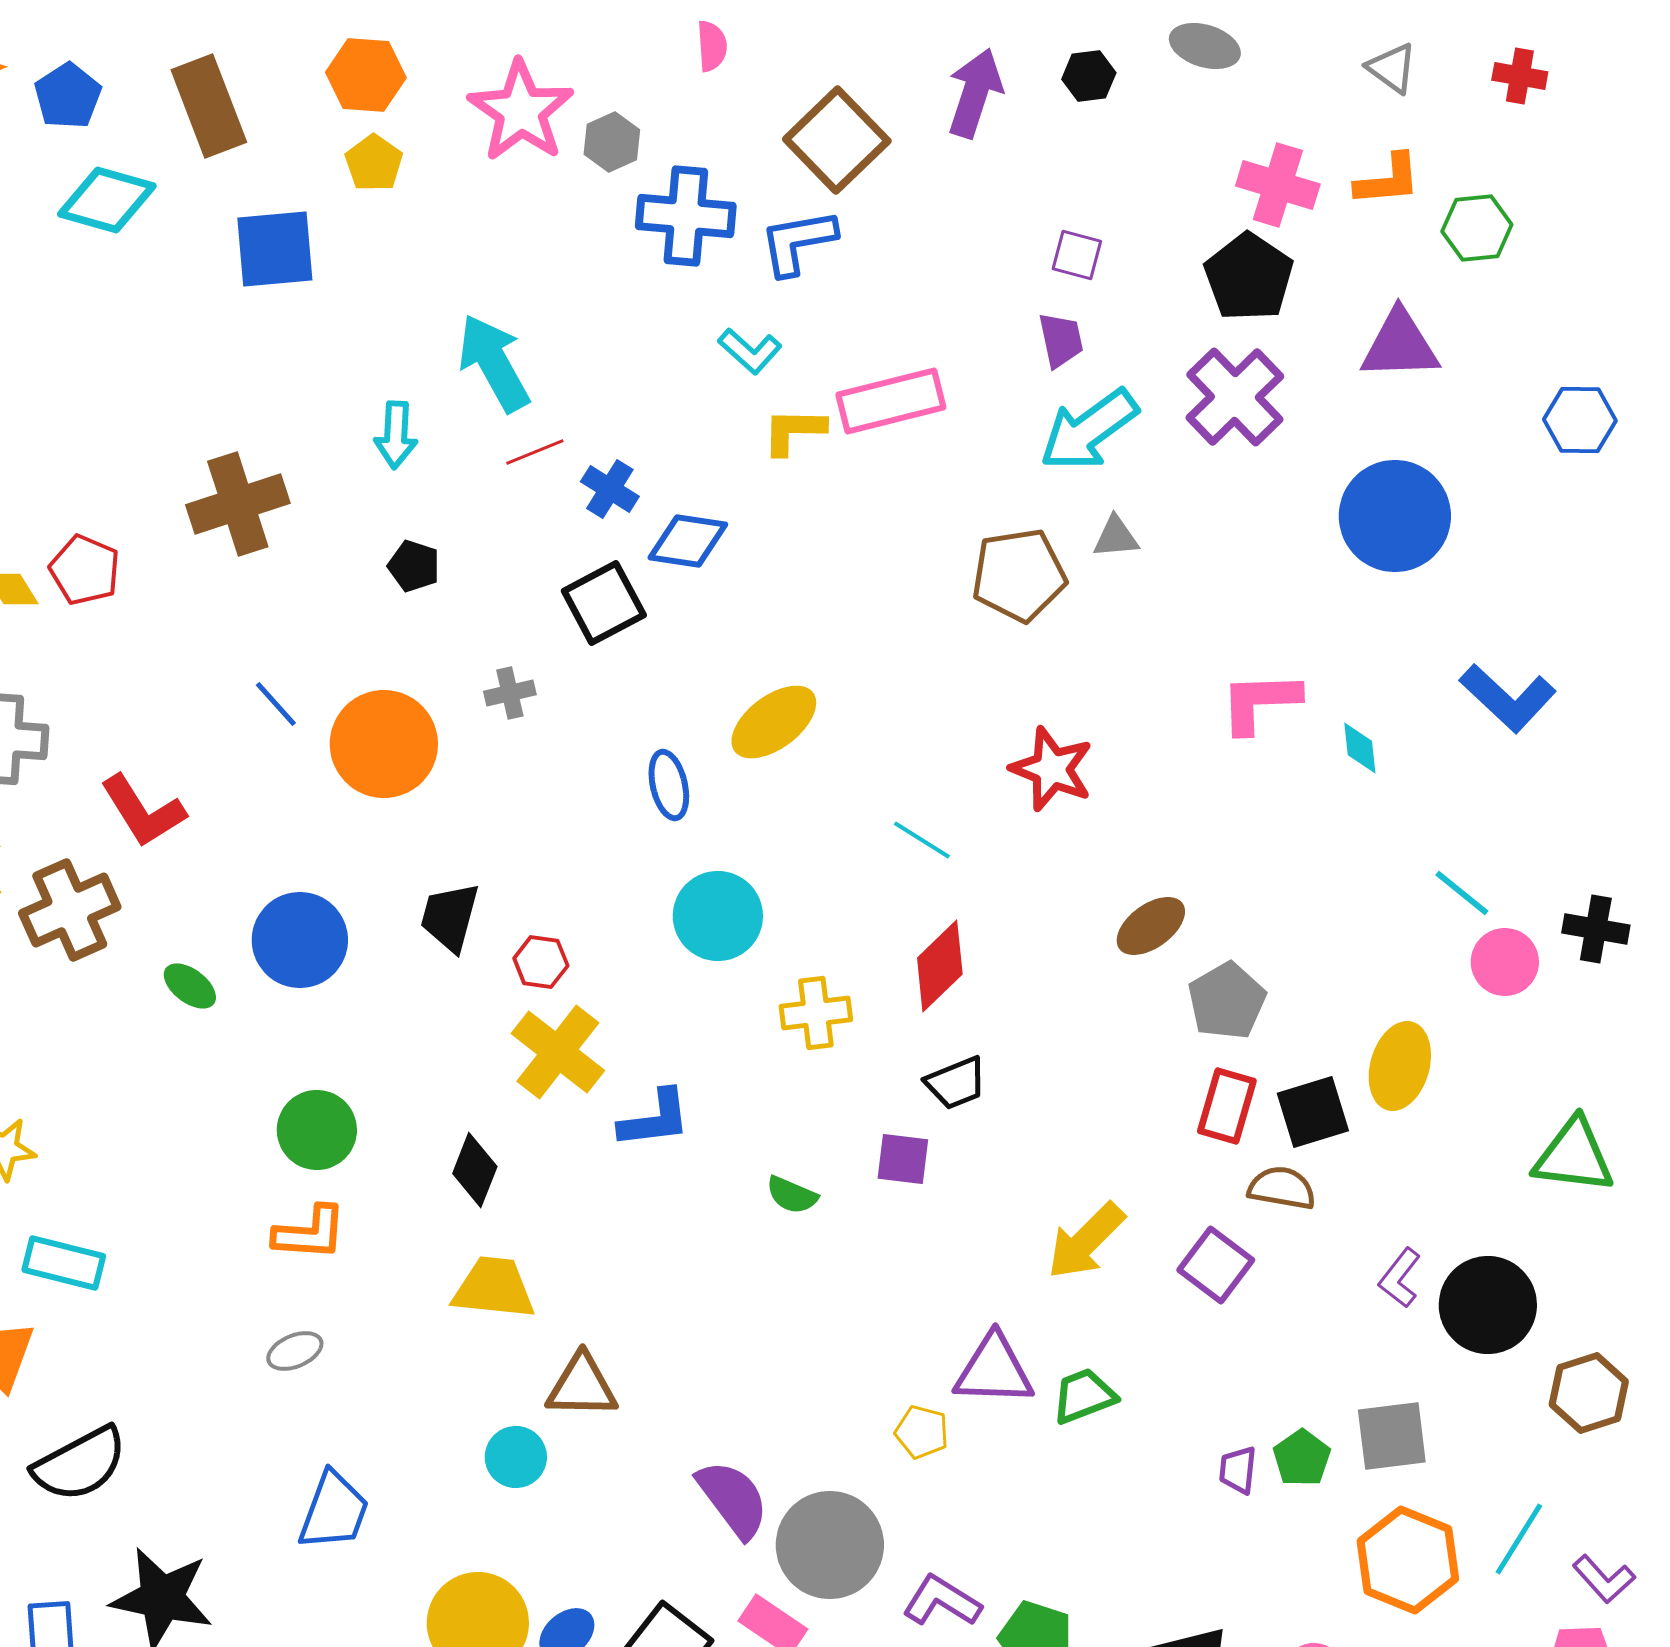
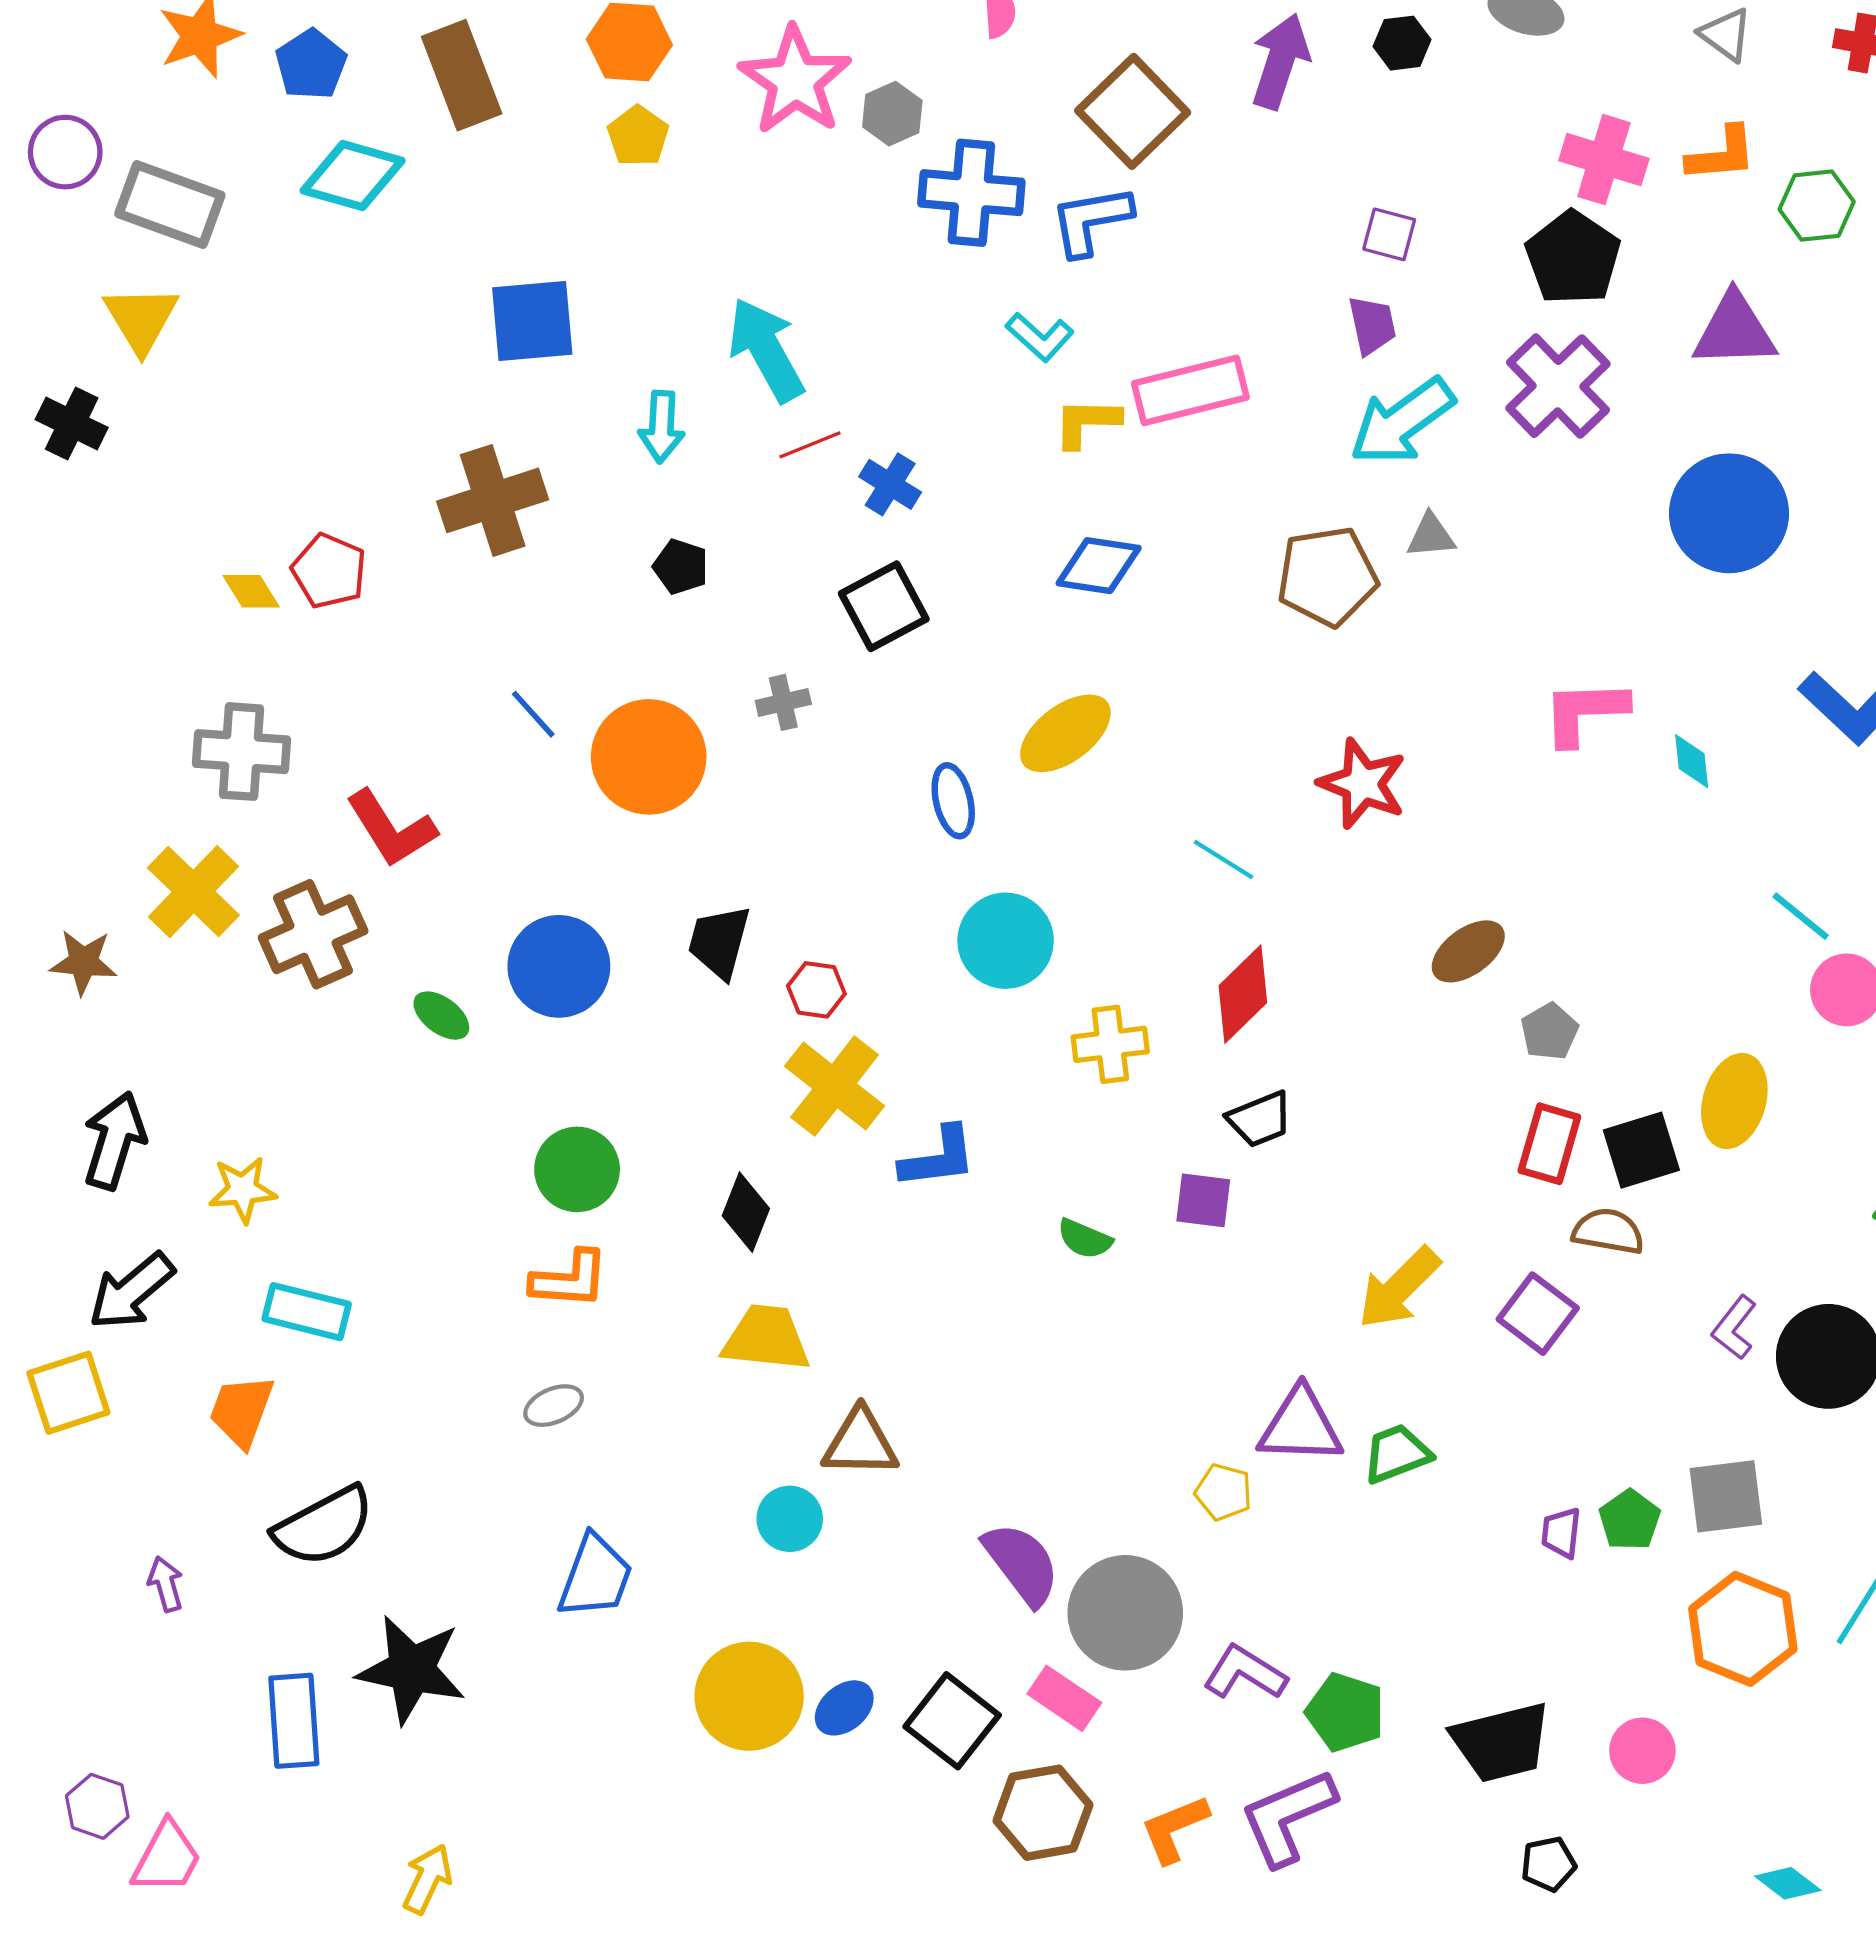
blue square: (275, 249) -> (532, 321), moved
blue diamond: (688, 541) -> (1099, 566), moved
gray pentagon: (1227, 1001) -> (1549, 1032), size x0.7

